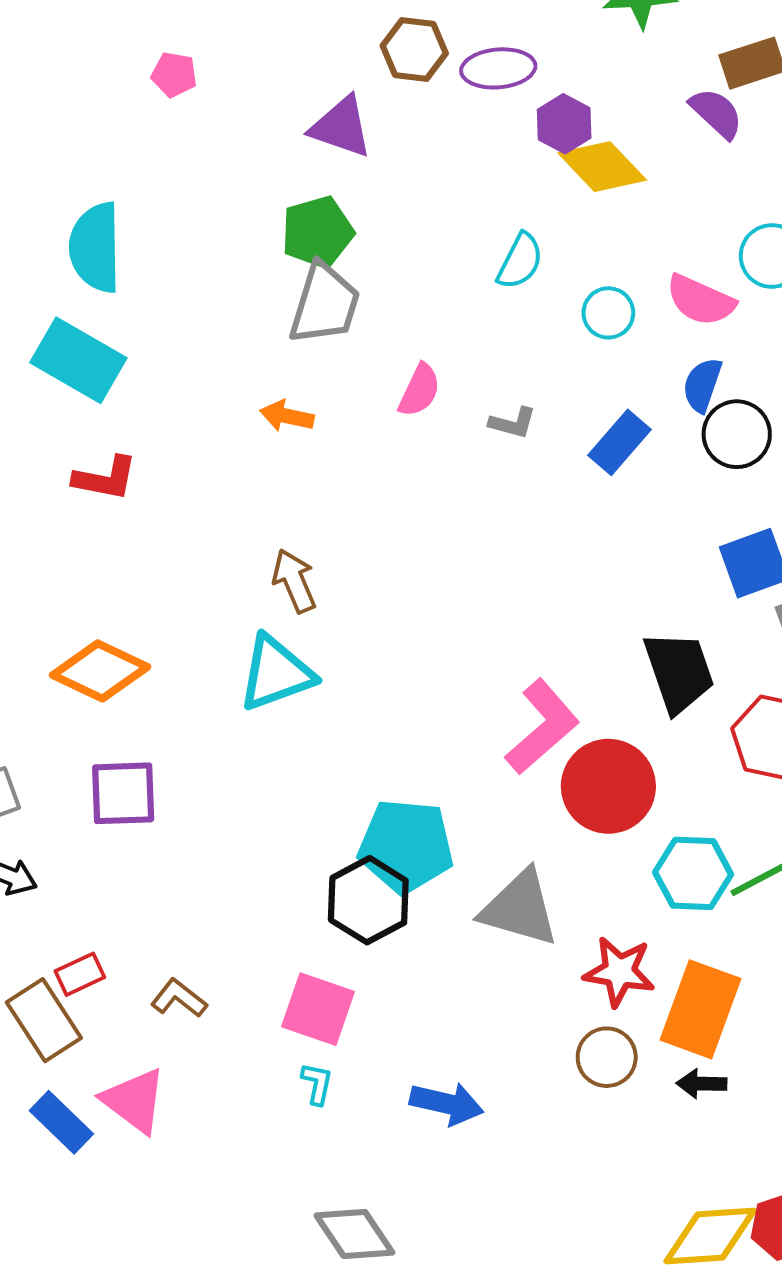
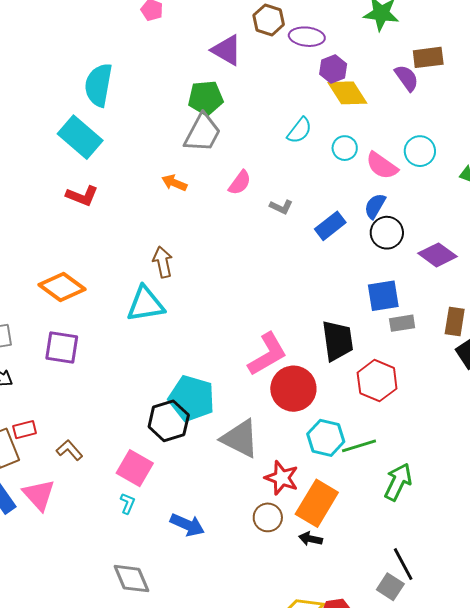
cyan circle: (608, 313) -> (345, 148), moved

